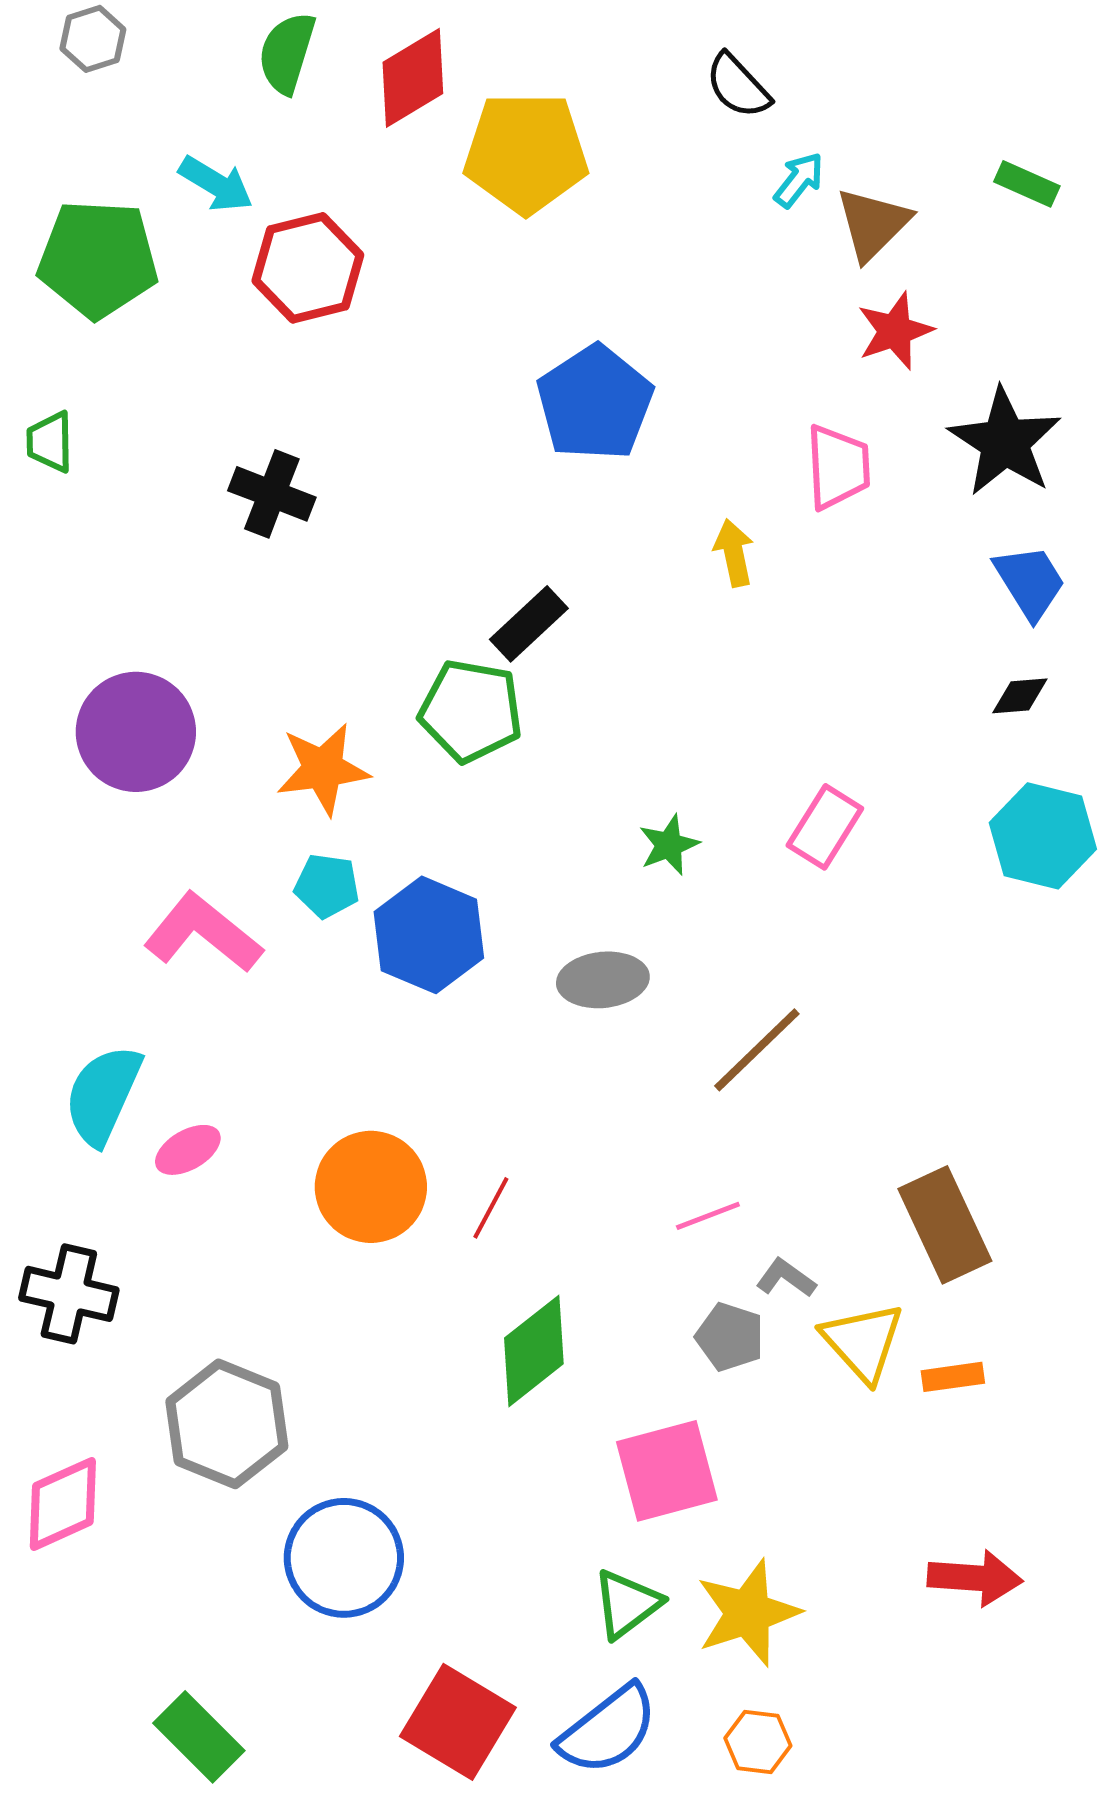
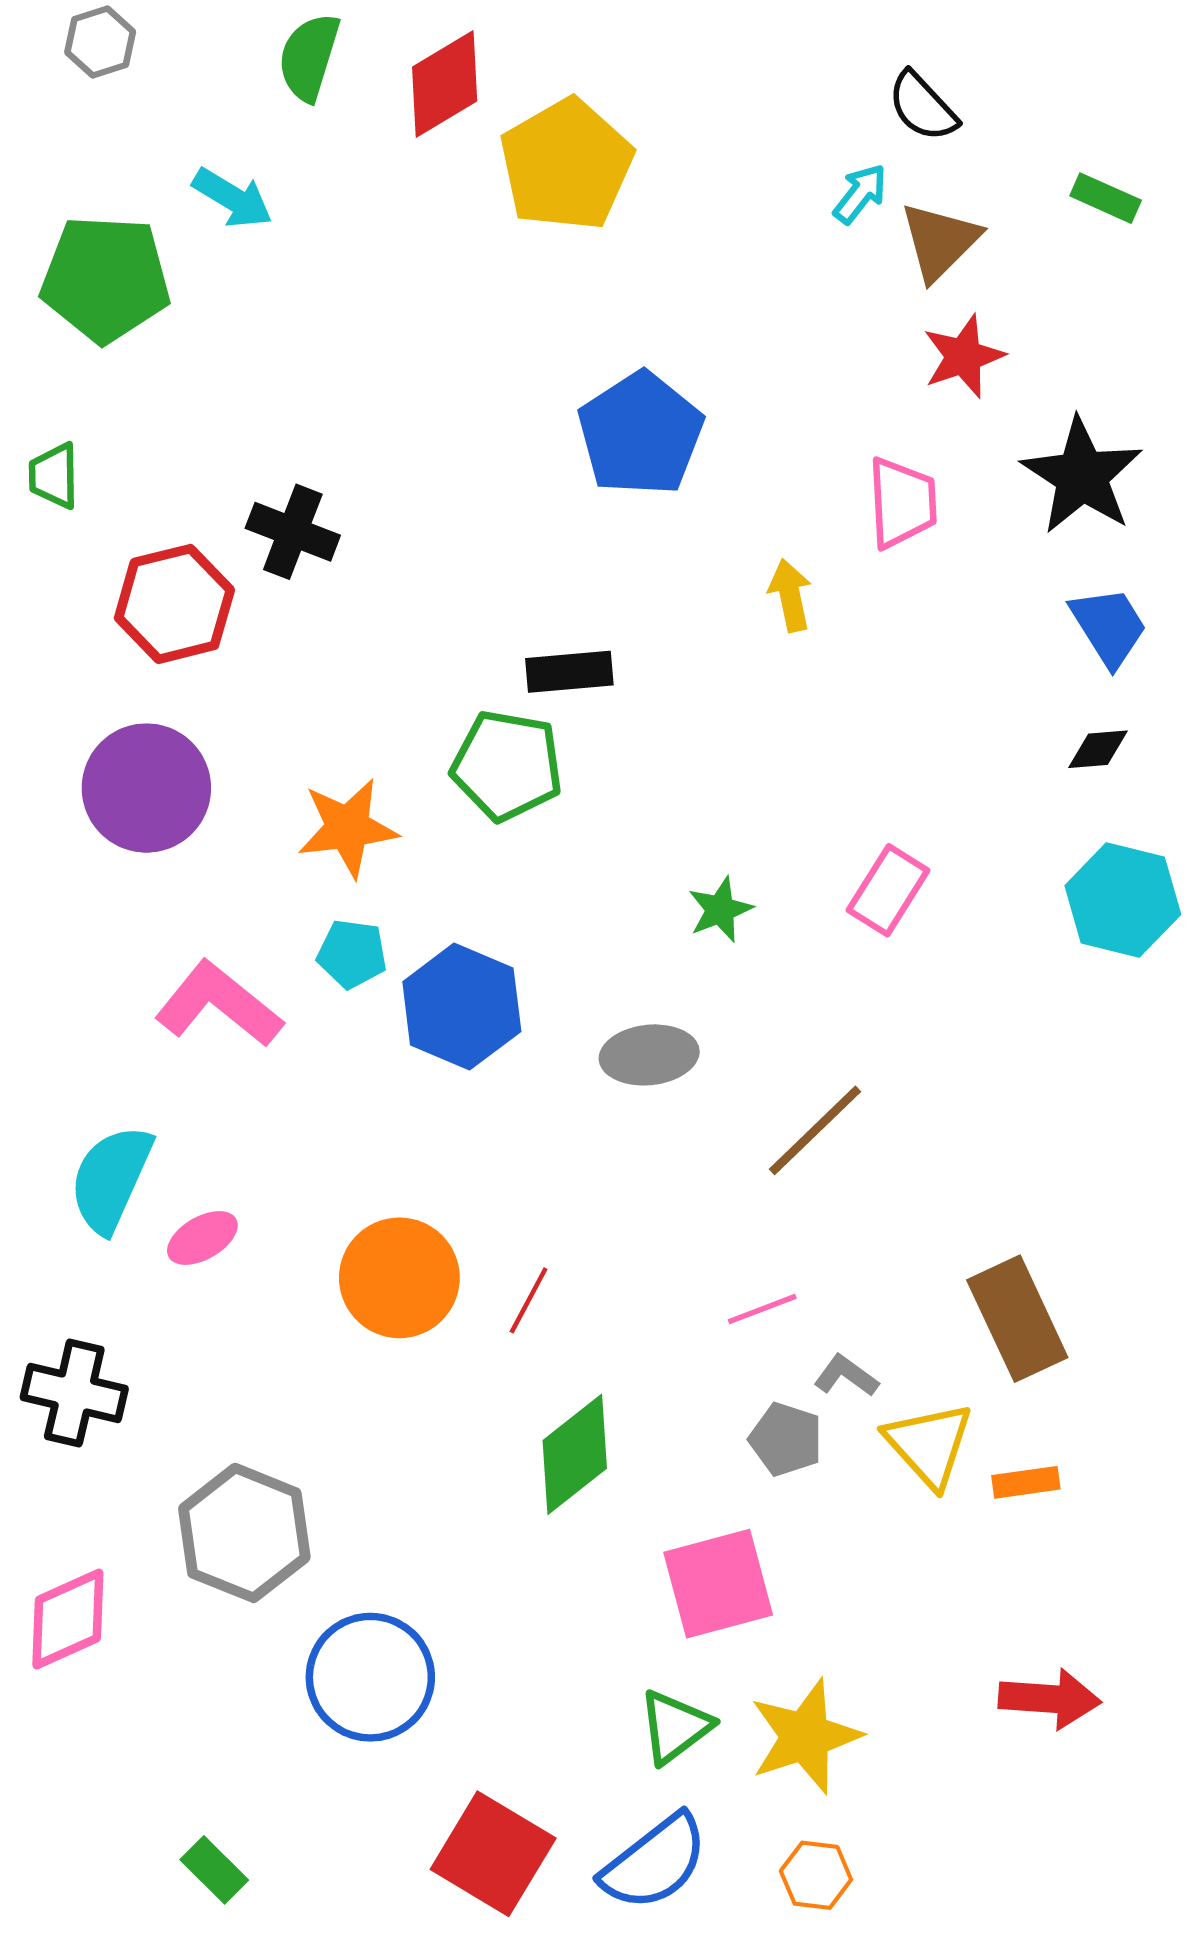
black semicircle: (738, 86) -> (923, 107), moved
yellow pentagon: (526, 153) -> (566, 165), turned -30
red hexagon: (308, 268) -> (174, 604), moved
black rectangle: (529, 624) -> (569, 672), turned 38
green rectangle: (199, 1737) -> (214, 1870), size x0.7

